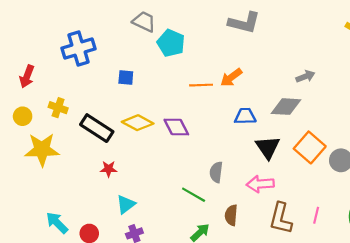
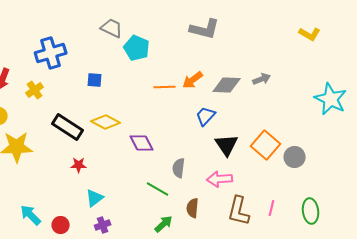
gray diamond: (286, 107) -> (227, 85), moved
yellow cross: (58, 108) -> (35, 90), moved, turned 36
blue trapezoid: (245, 116) -> (206, 116), turned -45
purple diamond: (176, 127) -> (142, 143), moved

